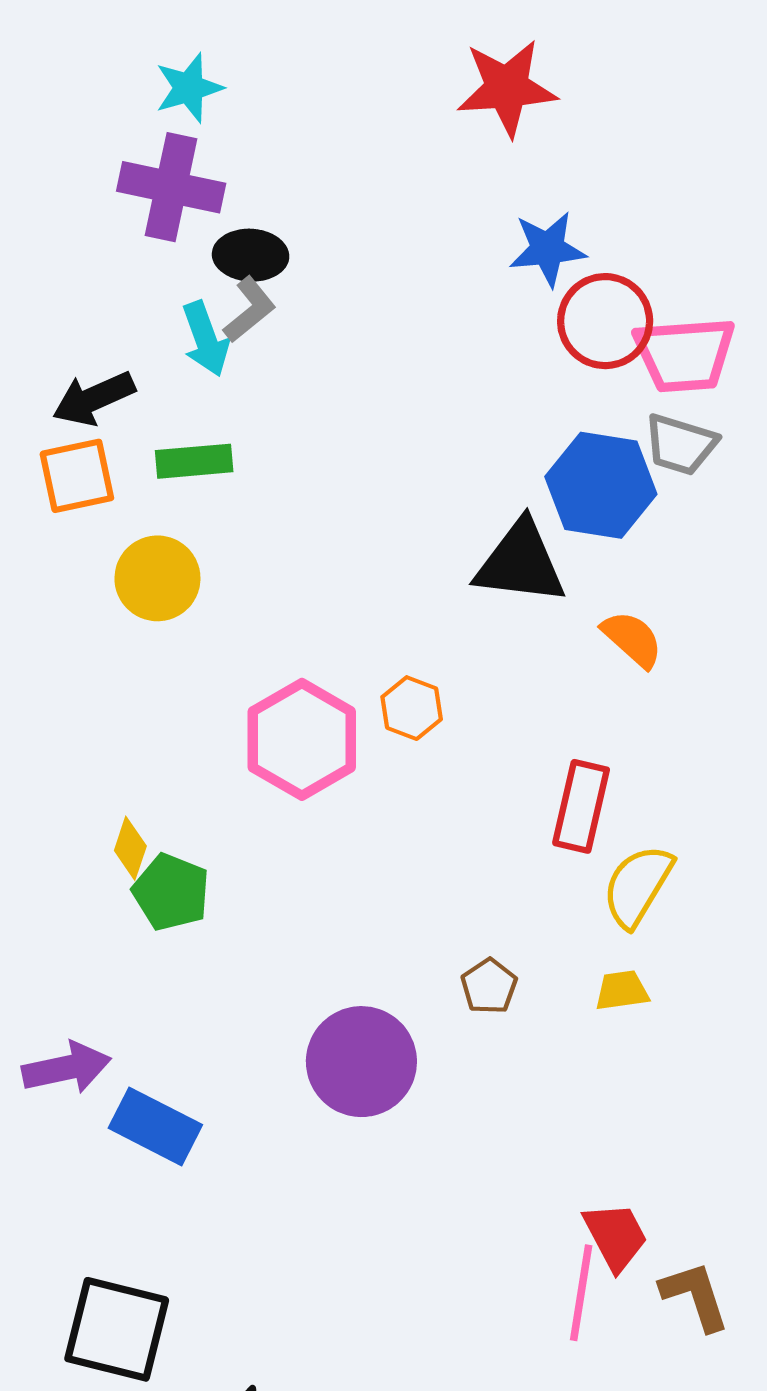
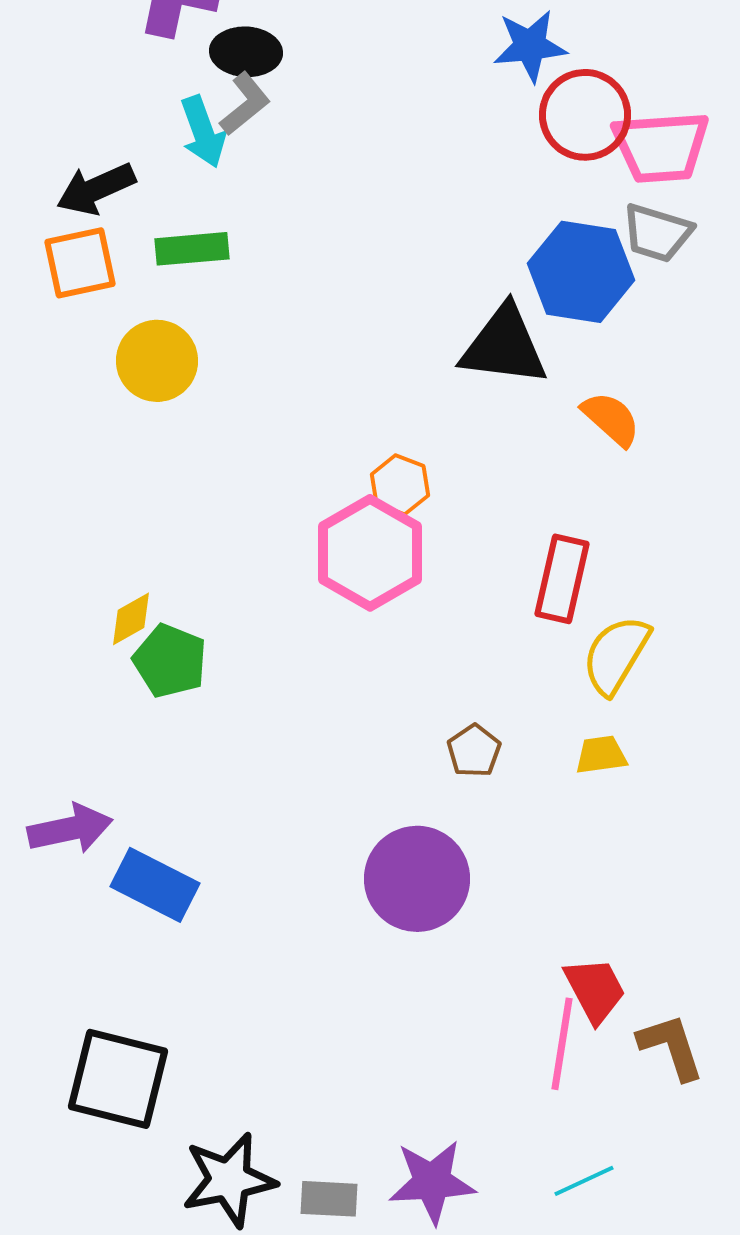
pink hexagon: (302, 739) -> (370, 553), moved
yellow diamond: (130, 848) -> (131, 619), turned 42
purple circle: (361, 1062) -> (417, 879), moved

